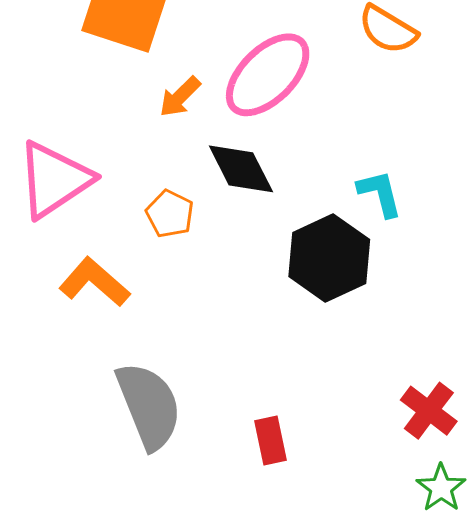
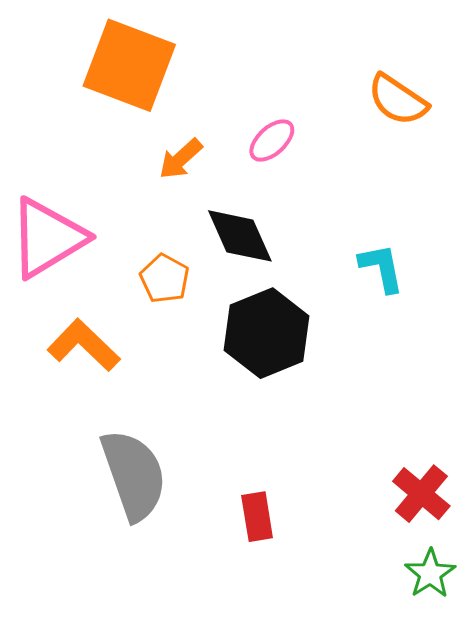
pink ellipse: (268, 75) -> (272, 141), size x0.5
black hexagon: (329, 258) -> (267, 333), moved

